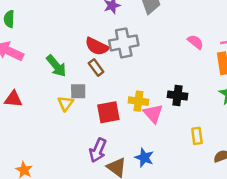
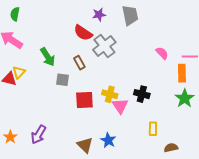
gray cross: (124, 43) -> (104, 46), turned -35
red semicircle: (97, 46) -> (83, 33), moved
yellow triangle: (66, 103) -> (19, 72), moved
purple arrow: (98, 150) -> (38, 135), moved

